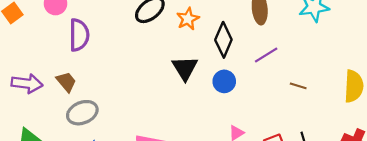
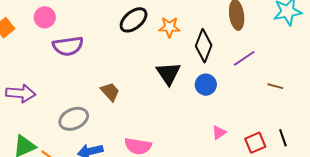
orange star: (188, 19) -> (170, 27), turned 30
purple semicircle: (79, 35) -> (68, 46), turned 84
brown trapezoid: (66, 82) -> (110, 92), moved

